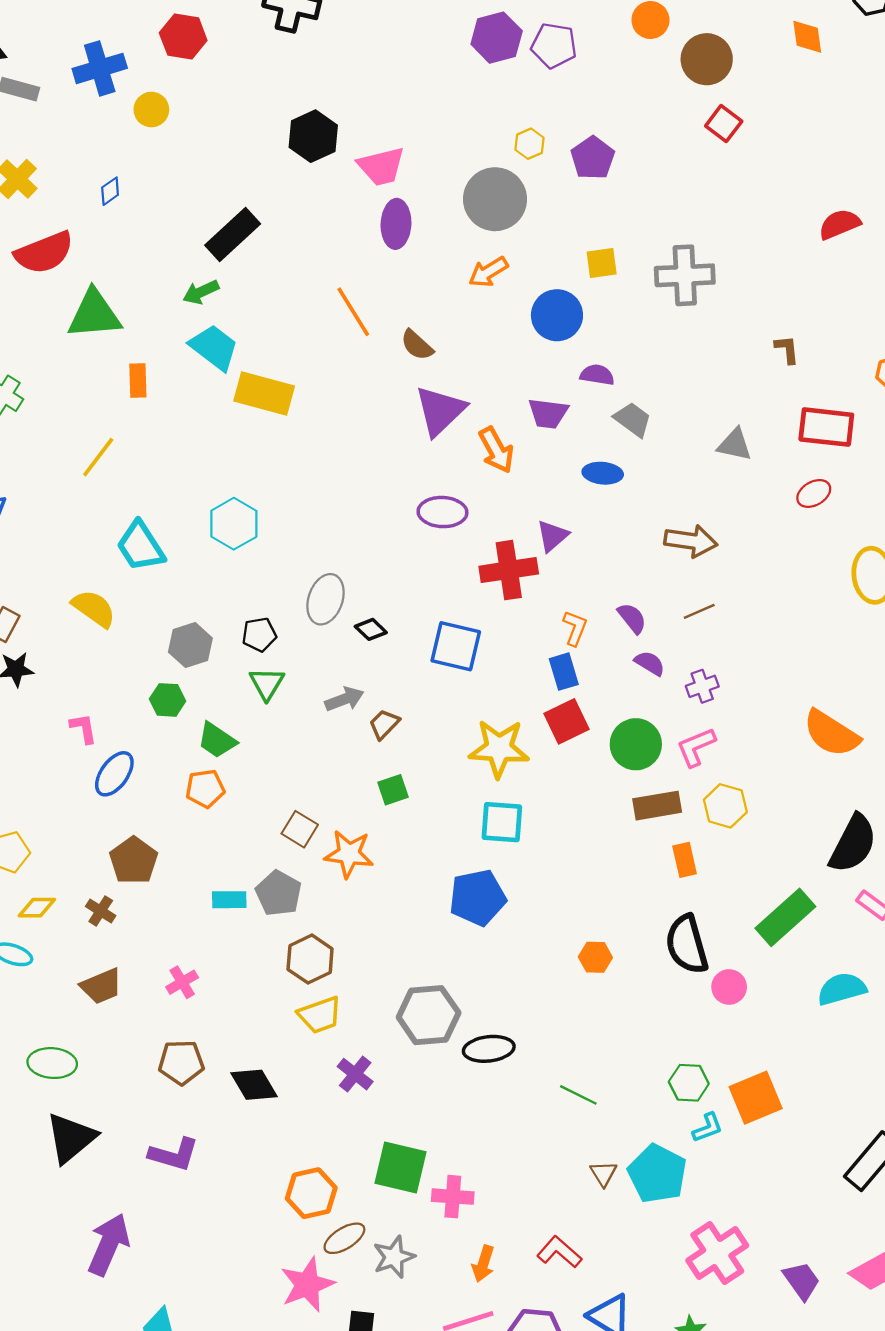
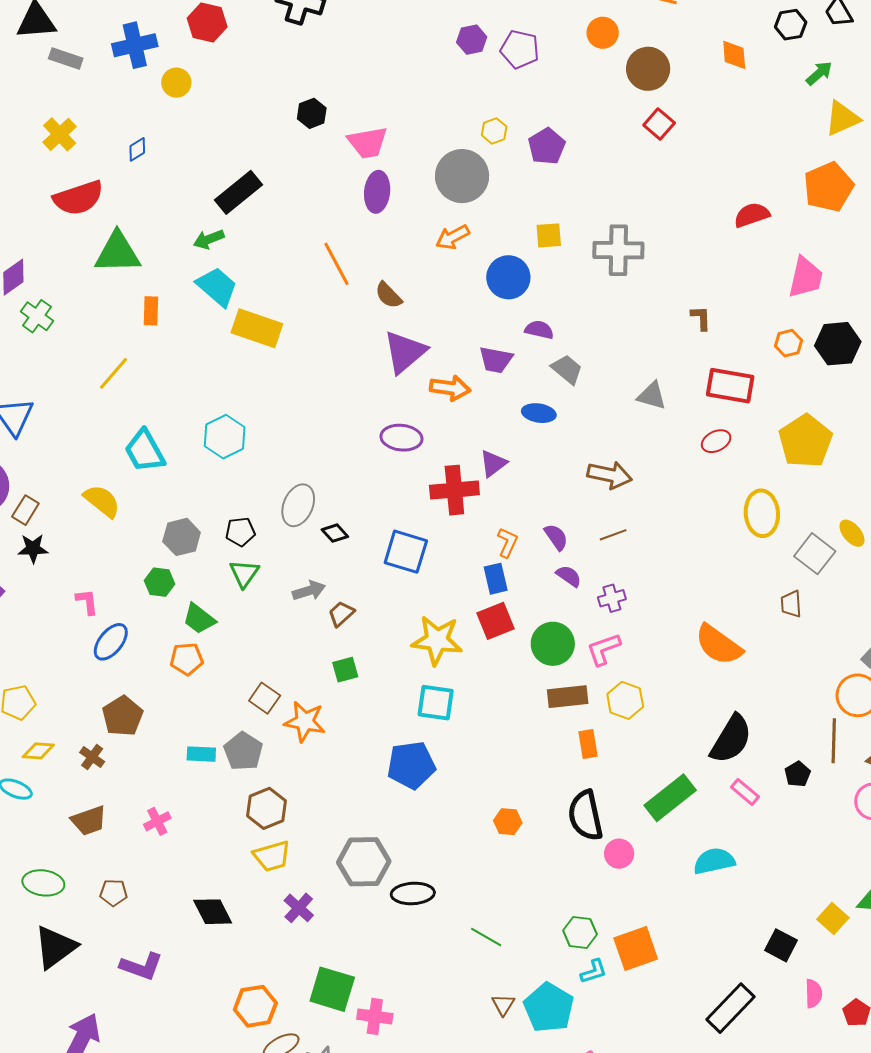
purple hexagon: (497, 38) -> (472, 40), size x0.7
black hexagon: (313, 136) -> (312, 113), size x0.7
orange arrow: (496, 450) -> (450, 388), turned -57
brown pentagon: (181, 1062) -> (114, 893), moved, size x0.7

